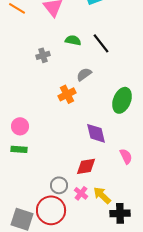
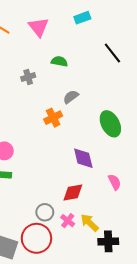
black line: (101, 43) -> (112, 53), moved
green ellipse: (122, 100) -> (110, 124), turned -50

